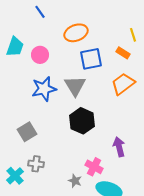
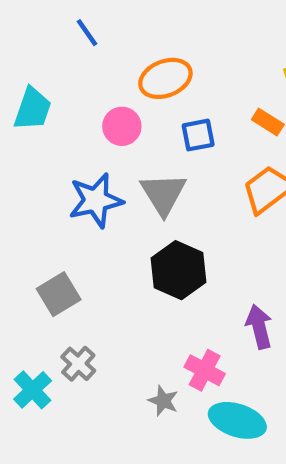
pink circle: (40, 55) -> (122, 126), moved
blue square: (91, 59) -> (198, 135), size x0.7
gray cross: (36, 164) -> (78, 364), turned 35

